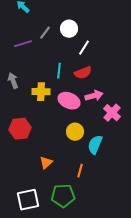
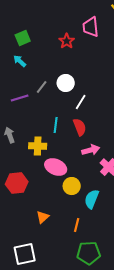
red semicircle: (83, 73) -> (80, 127), turned -90
pink ellipse: (69, 101) -> (56, 167), moved
green pentagon: (63, 196) -> (89, 253), moved

